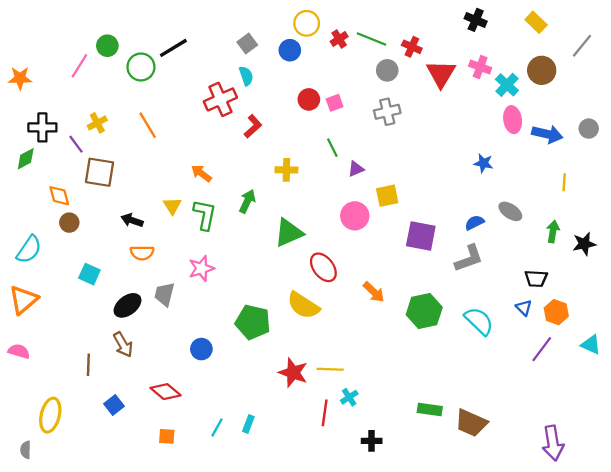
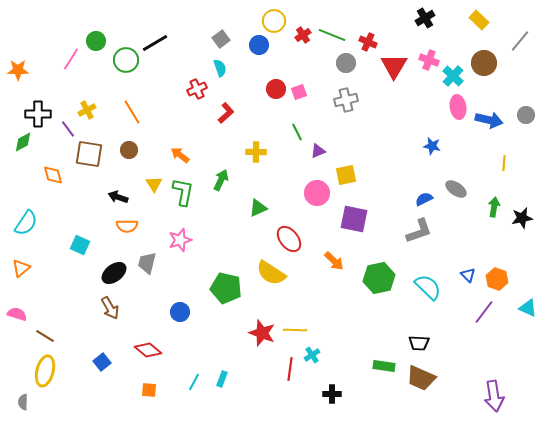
black cross: (476, 20) -> (425, 18), turned 36
red cross: (220, 99) -> (197, 89), size x0.7
brown circle: (69, 223) -> (129, 150), moved
green triangle: (289, 233) -> (258, 208), size x0.7
purple square: (421, 236) -> (354, 219), moved
black trapezoid: (536, 279) -> (419, 343), moved
orange triangle: (23, 300) -> (21, 268), size x0.7
brown line: (88, 365) -> (45, 336), moved, turned -60

